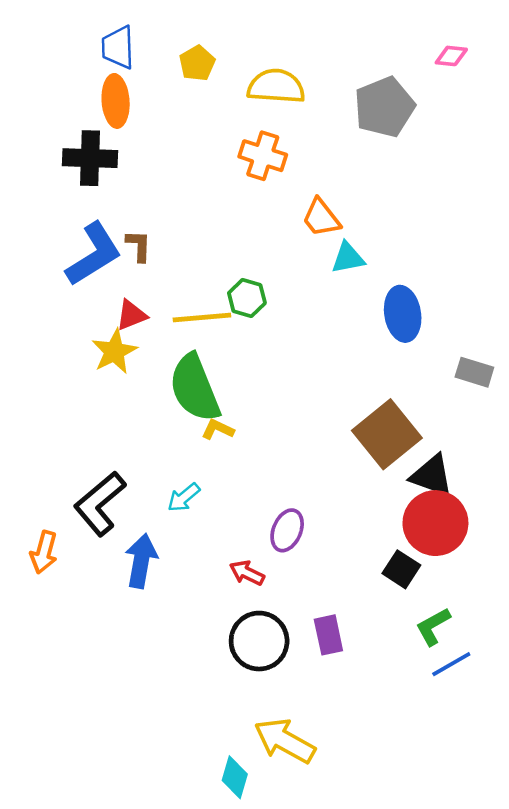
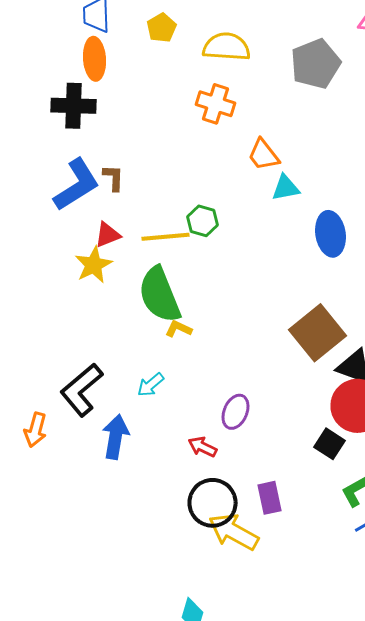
yellow arrow: (285, 741) -> (234, 532), moved

